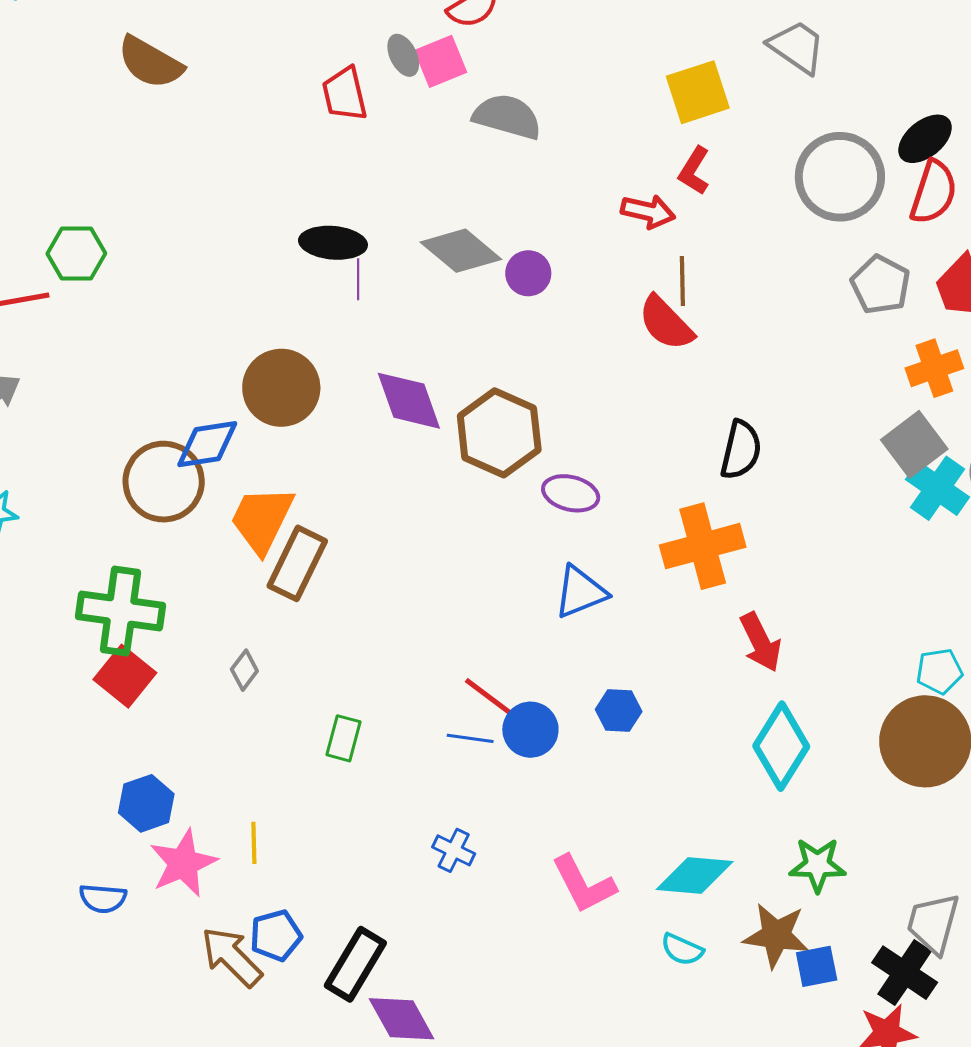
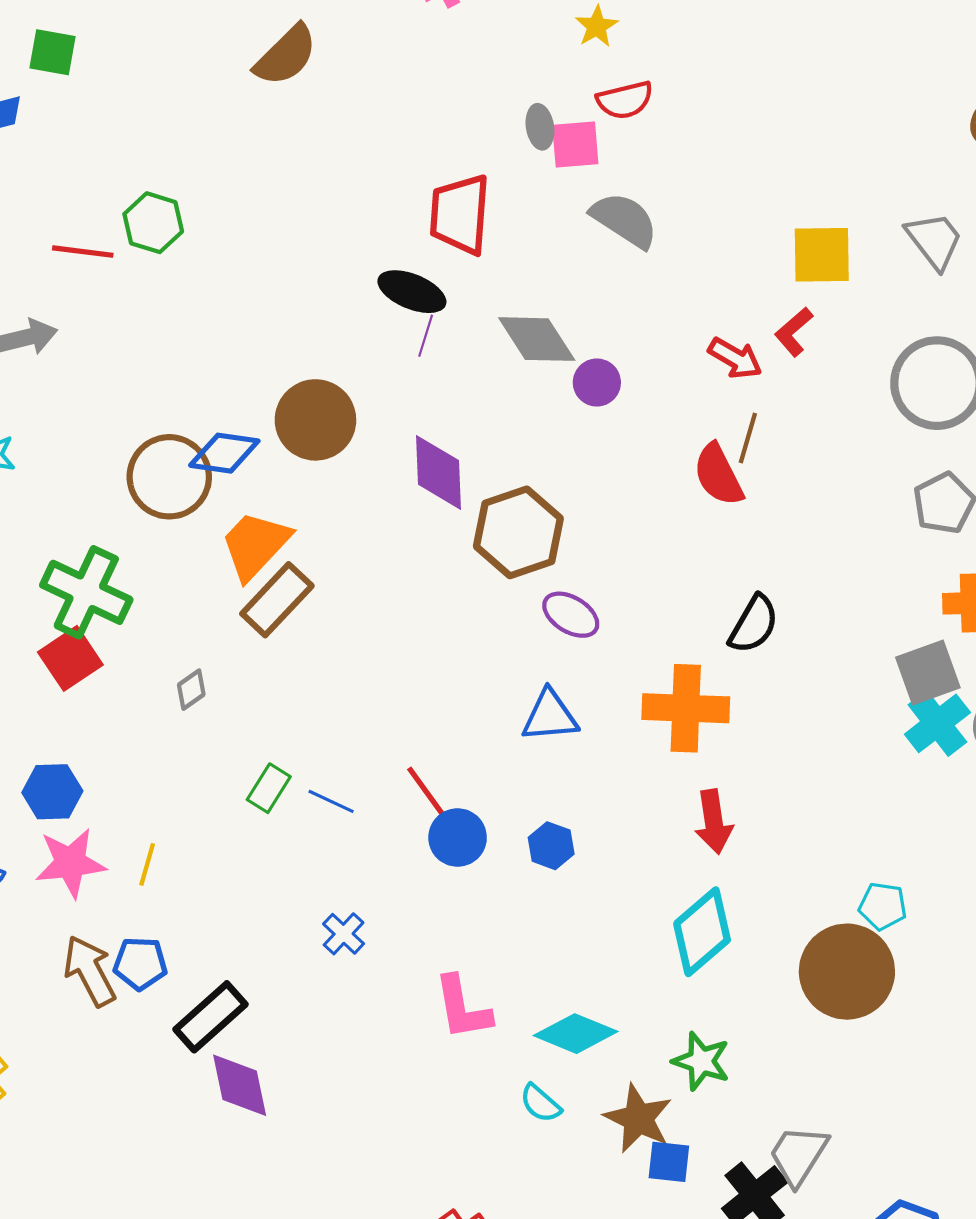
brown semicircle: (150, 62) -> (286, 55), turned -92
red trapezoid: (345, 94) -> (460, 214), moved, size x1.4
blue line: (470, 738) -> (331, 801), moved

